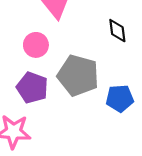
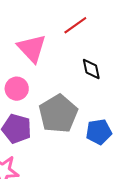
gray pentagon: (78, 75) -> (58, 114), turned 30

